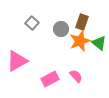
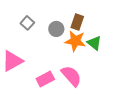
orange star: (80, 41) -> (75, 41), turned 30
pink semicircle: (76, 76) -> (71, 76), size x1.6

